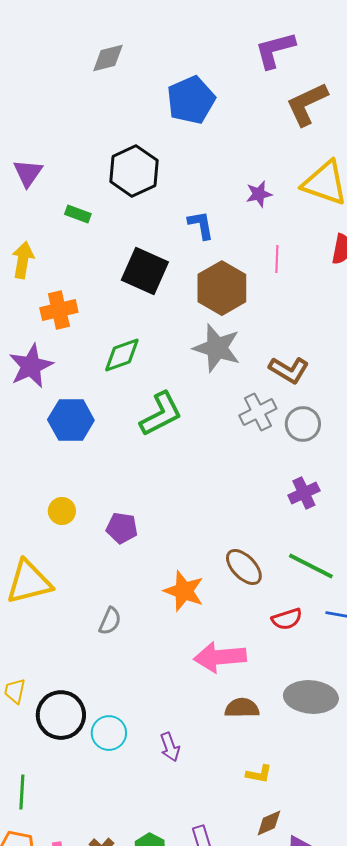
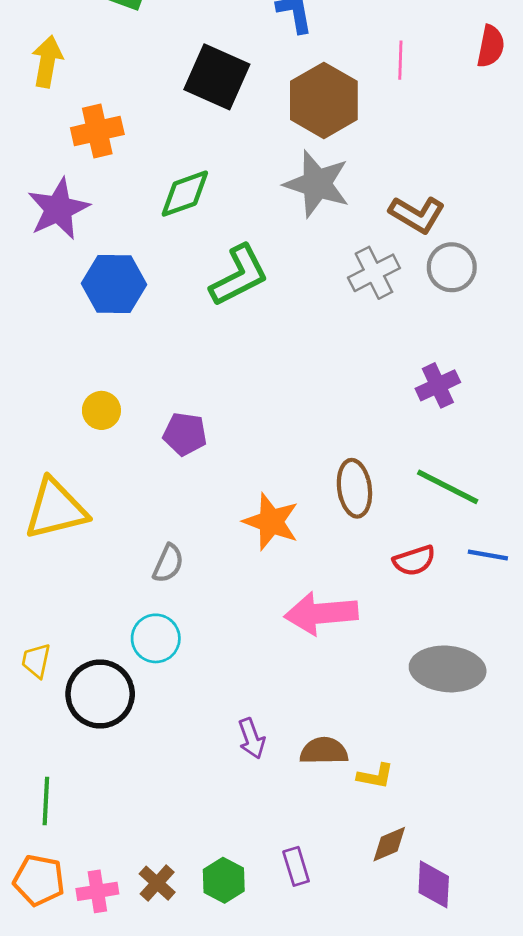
gray circle: (303, 424) -> (452, 267), moved
brown ellipse: (244, 567) -> (354, 488), turned 36
brown semicircle: (242, 708) -> (324, 751), moved
cyan circle: (109, 733) -> (156, 638), moved

